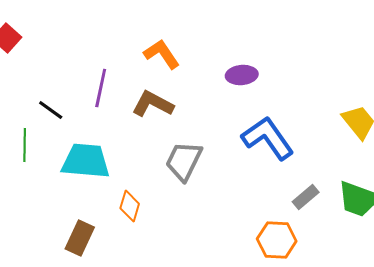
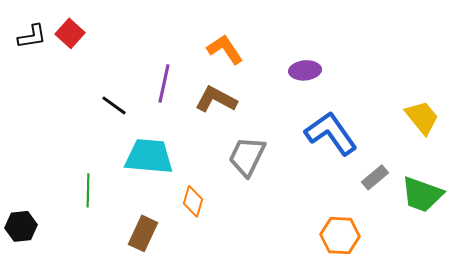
green line: (25, 145) -> (88, 190), moved
gray rectangle: (306, 197) -> (375, 177), moved

